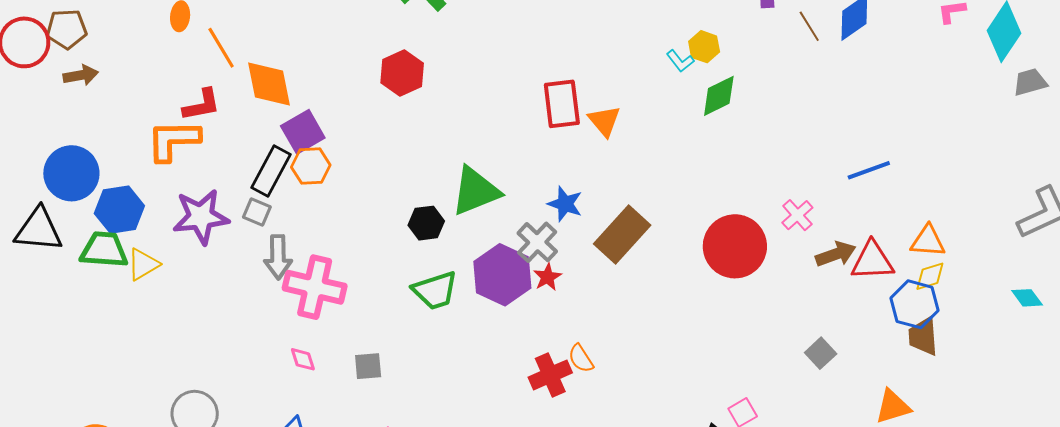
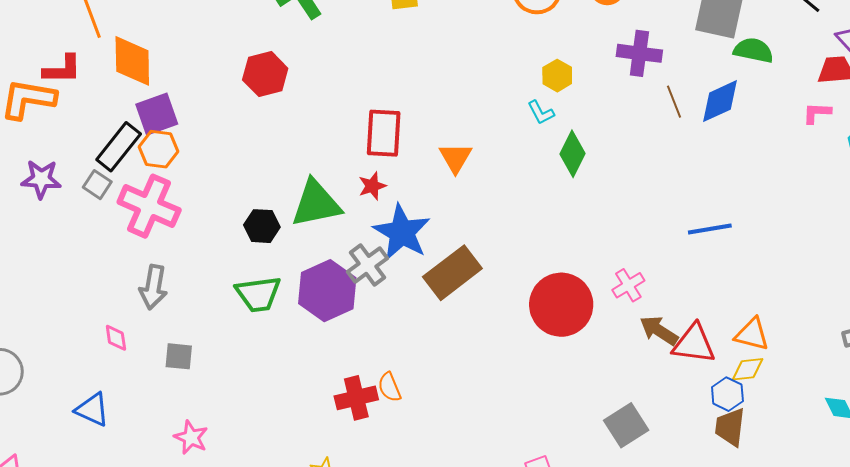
yellow hexagon: (704, 47) -> (557, 76), moved
green diamond: (719, 96) -> (573, 154), turned -48
red rectangle: (562, 104) -> (384, 133), moved
blue line: (869, 170) -> (710, 229), moved
blue star: (565, 204) -> (402, 232), size x1.6
purple star: (201, 217) -> (41, 179), size x0.7
brown arrow: (836, 254) -> (659, 331), turned -138
gray arrow: (278, 257) -> (153, 287), moved
red star: (547, 277) -> (372, 186), moved
pink cross: (315, 287) -> (149, 206), moved
blue hexagon: (915, 304) -> (727, 394), size x0.7
gray square: (821, 353) -> (626, 425), size x1.4

